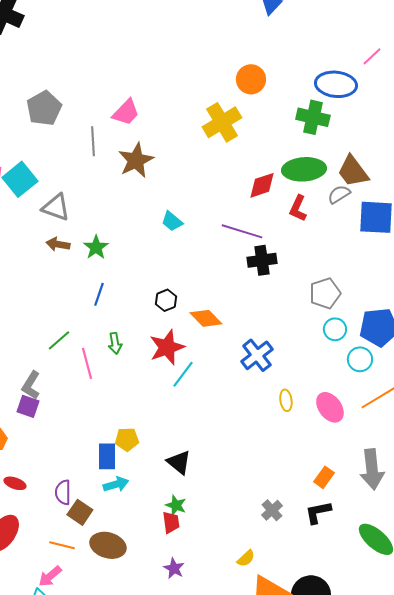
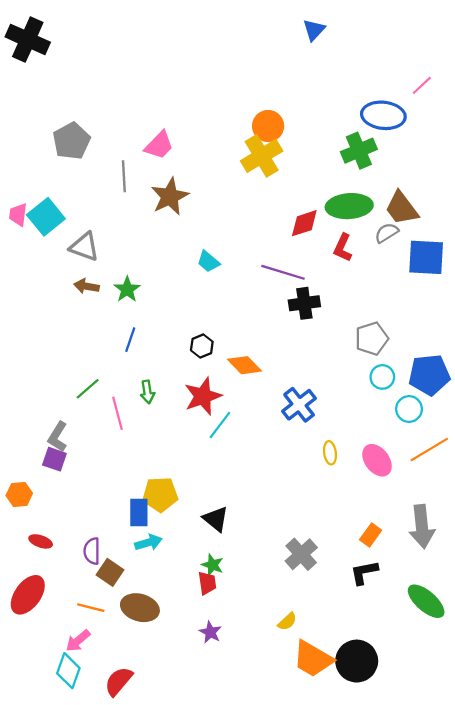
orange circle: (251, 79) -> (268, 126), moved
green cross: (313, 117) -> (359, 151), turned -36
yellow pentagon: (127, 439) -> (160, 494), size x1.4
gray cross: (272, 510) -> (301, 554), moved, size x1.4

